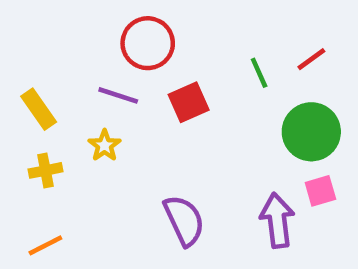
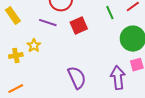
yellow rectangle: (39, 109) -> (13, 16), moved
yellow star: (105, 145) -> (34, 46), moved

